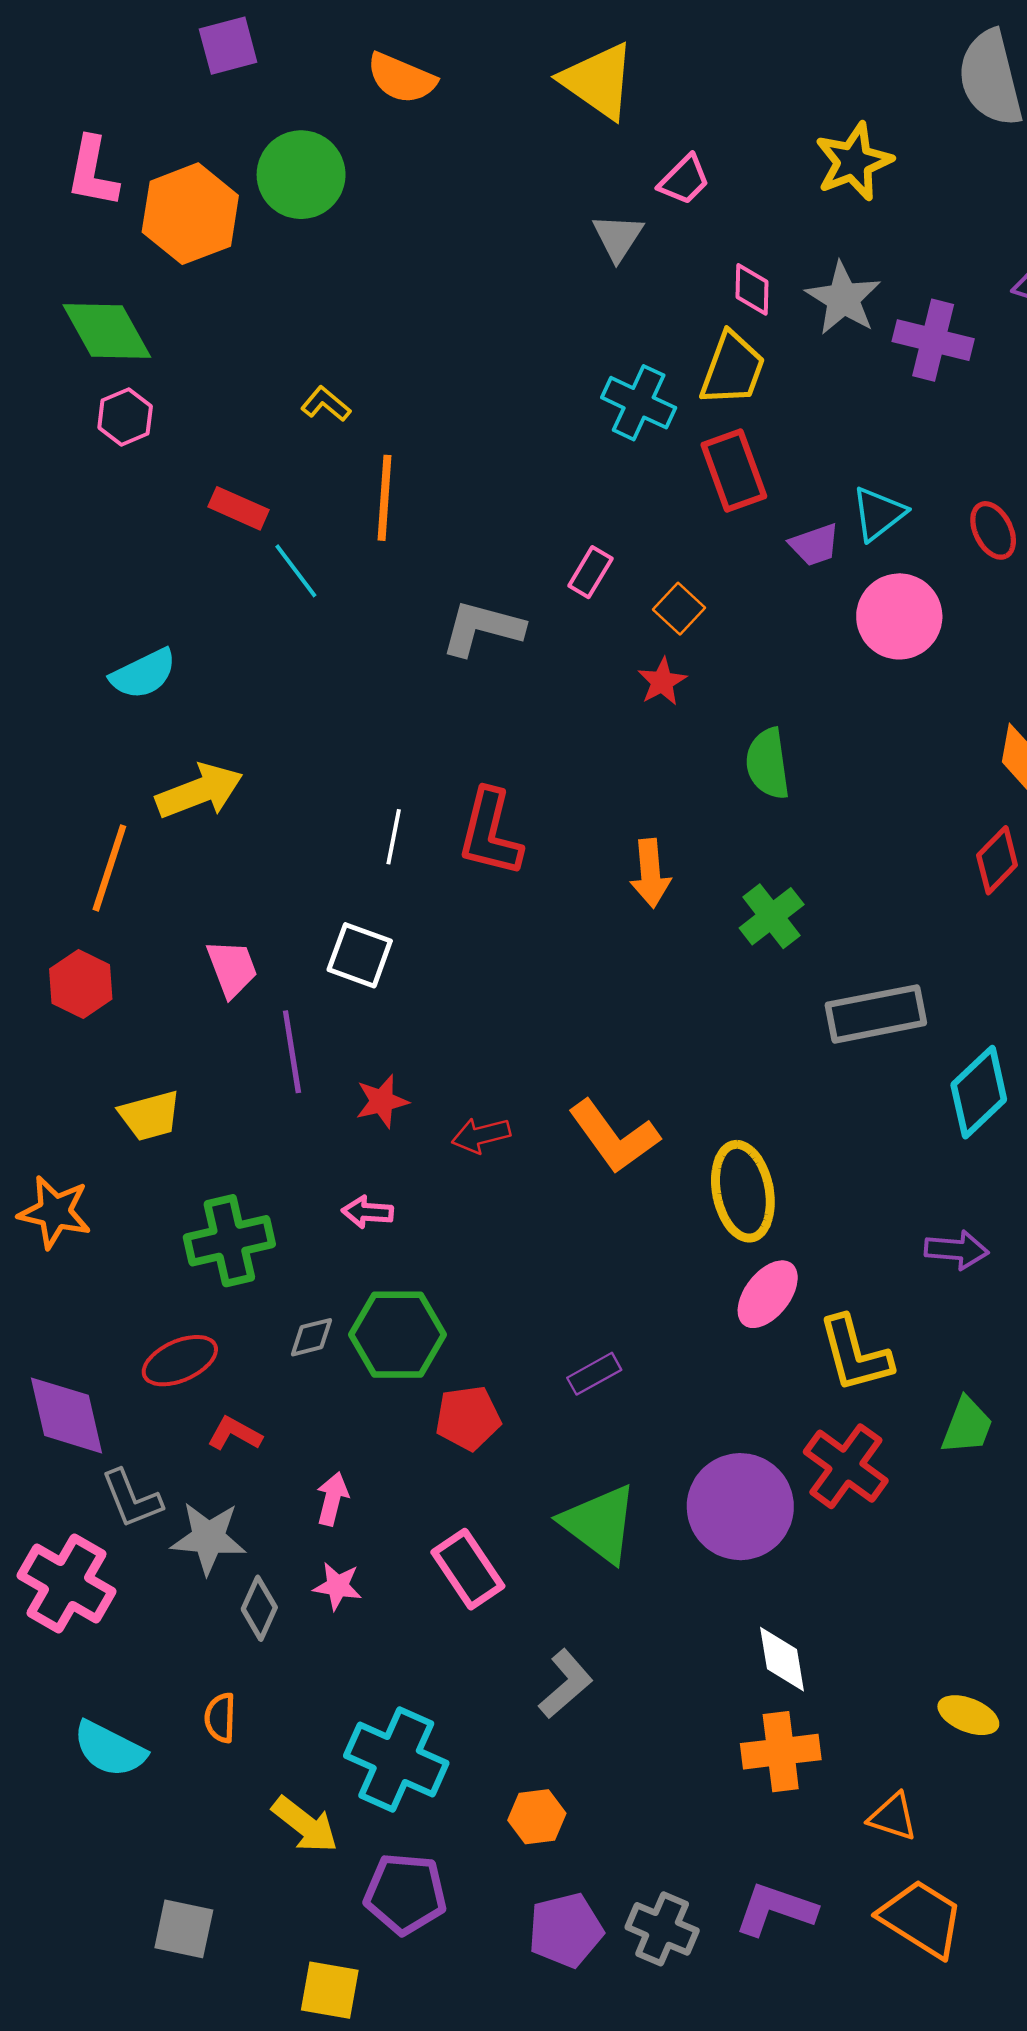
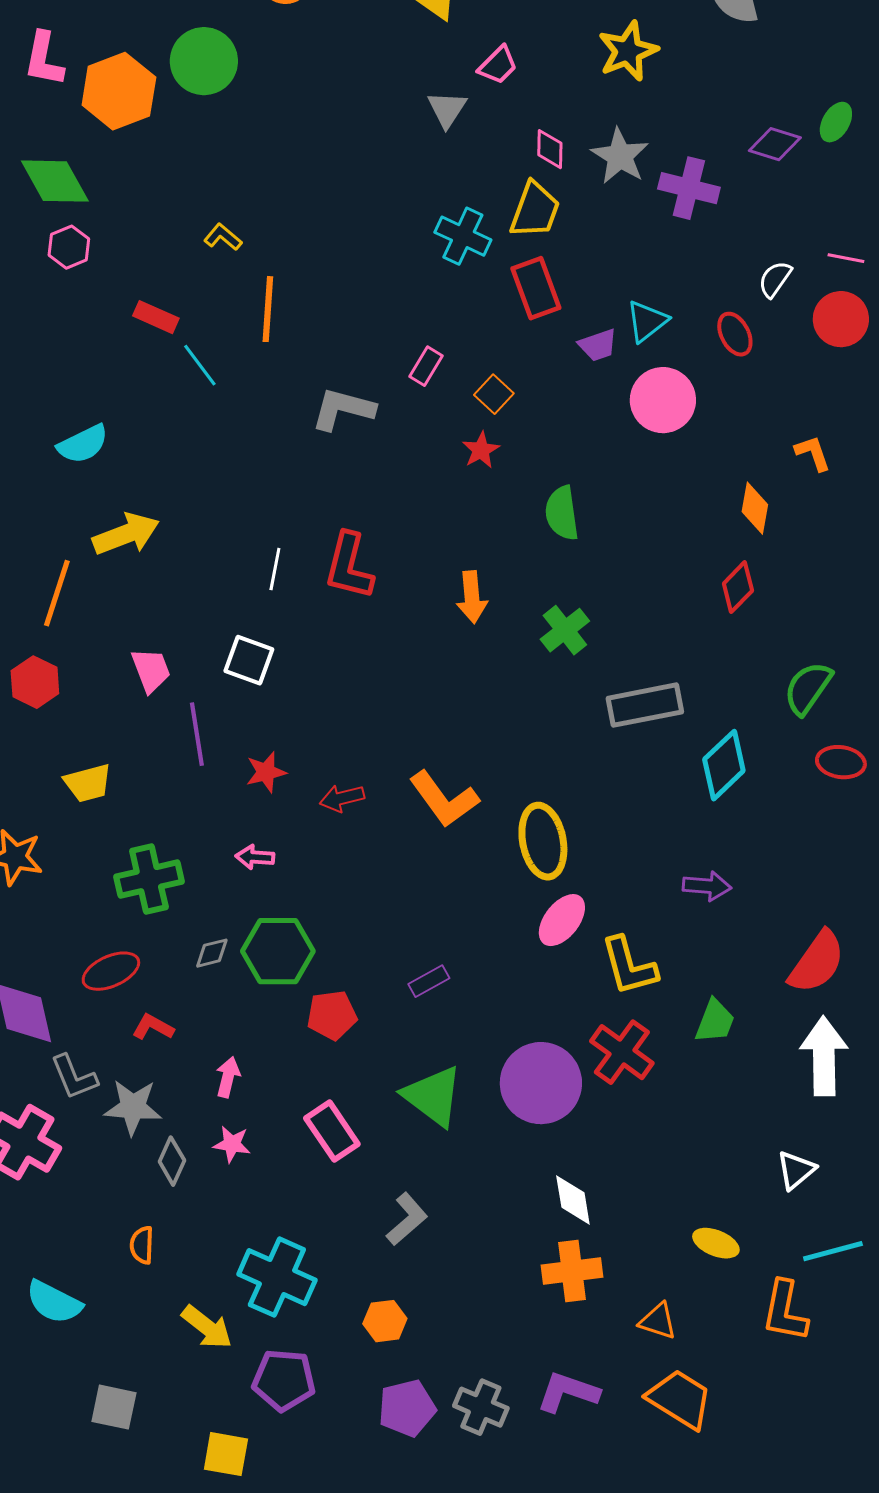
cyan semicircle: (109, 1749) -> (54, 1302), moved

